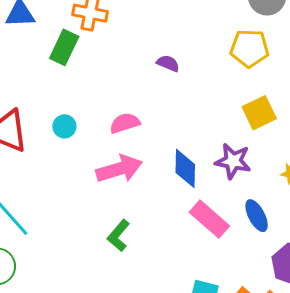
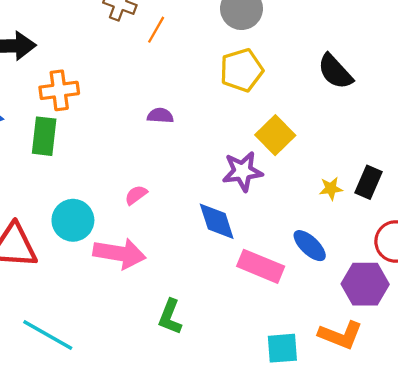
pink semicircle: (125, 123) -> (136, 195), size x0.7
cyan circle: (64, 126) -> (73, 220), size x1.6
purple star: (233, 161) -> (243, 171), moved
pink arrow: (119, 169) -> (120, 253), moved, turned 45

